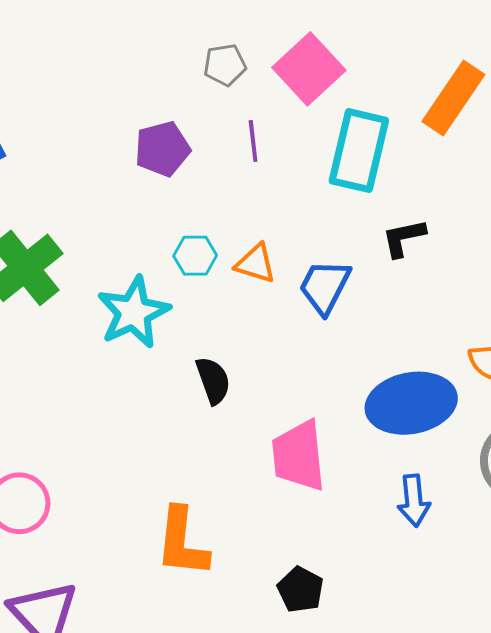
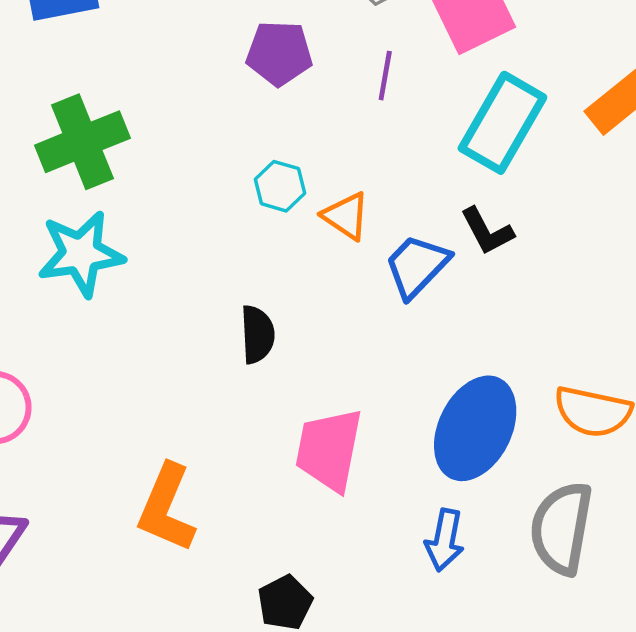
black L-shape: (404, 238) -> (487, 231), moved, turned -123
cyan star: (133, 312) -> (81, 254), moved
blue ellipse: (411, 403) -> (475, 428), turned -70

